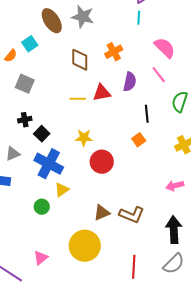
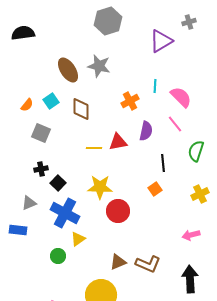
cyan line: (139, 18) -> (155, 86), moved
cyan square: (30, 44) -> (51, 101), moved
brown diamond: (80, 60) -> (81, 109), moved
yellow star: (84, 138) -> (100, 187), size x1.4

